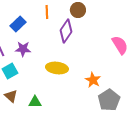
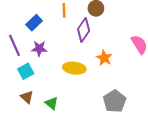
orange star: (93, 80) -> (104, 58), moved
gray pentagon: (109, 100) -> (115, 101), moved
green triangle: (35, 102) -> (52, 103), turned 40

